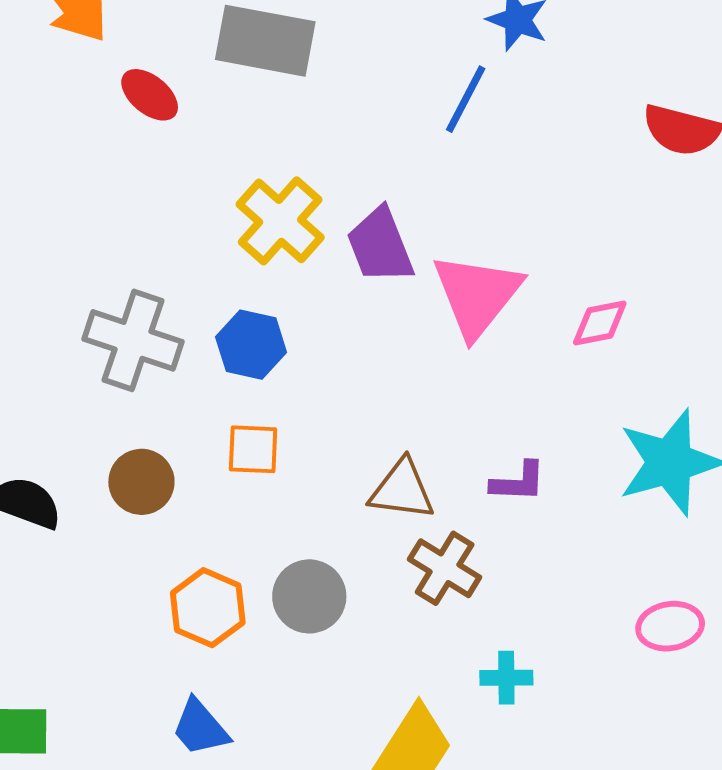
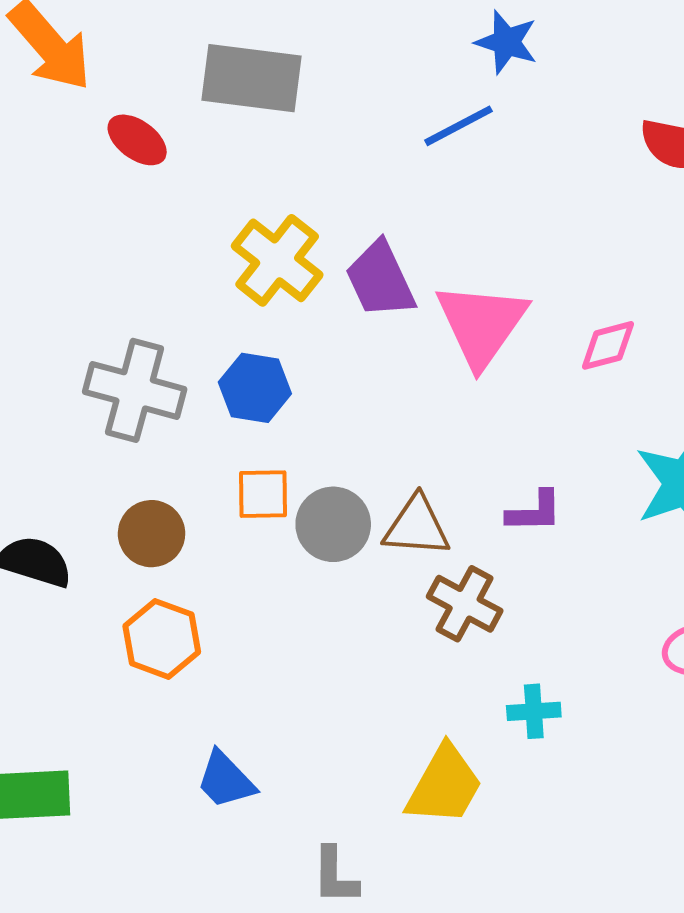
blue line: (466, 99) -> (458, 126), turned 38
gray circle: (309, 596) -> (333, 524), moved
orange hexagon: (208, 608) -> (162, 639), moved

